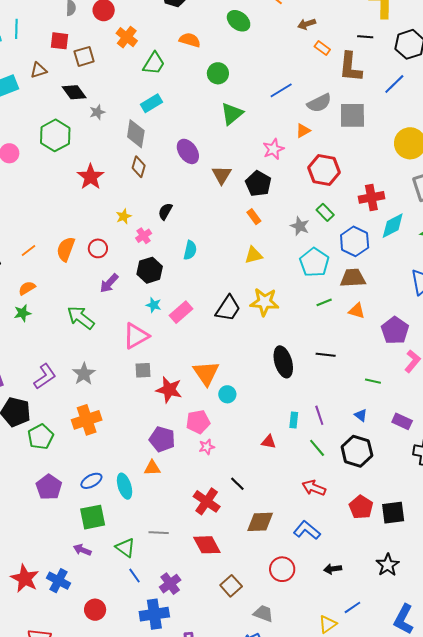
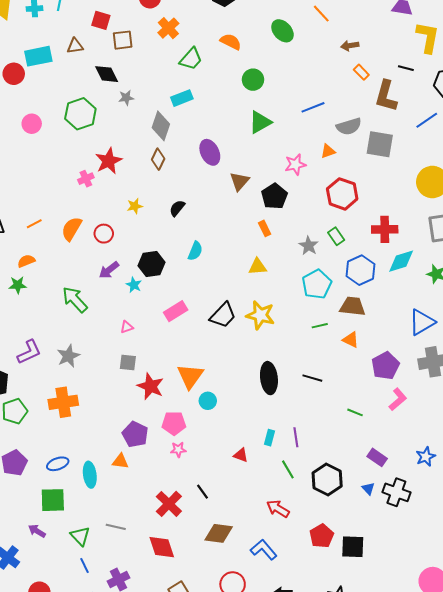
pink cross: (144, 236) -> (86, 179), moved
cyan star: (154, 305) -> (134, 285), moved
pink triangle: (136, 336) -> (127, 327), size x0.5
blue triangle: (361, 415) -> (368, 489), moved

